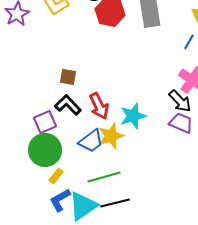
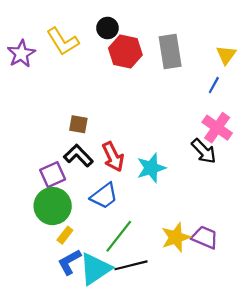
purple trapezoid: (181, 123) -> (205, 237), moved
yellow star: (111, 136) -> (176, 237), moved
green line: (104, 177) -> (119, 236), turned -36

